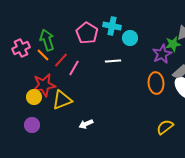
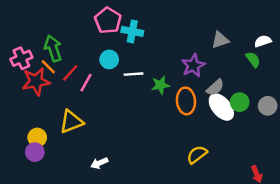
pink pentagon: (87, 33) -> (108, 20), moved
cyan circle: (130, 38) -> (109, 59), moved
green star: (173, 44) -> (160, 85), moved
red star: (44, 85) -> (36, 81), moved
yellow circle: (34, 97) -> (37, 137), moved
white arrow: (86, 124) -> (99, 163), moved

